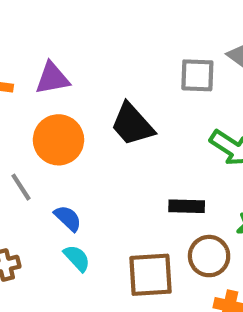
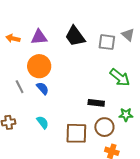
black trapezoid: (132, 124) -> (75, 36), moved
blue semicircle: (68, 218) -> (43, 88), moved

